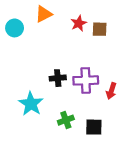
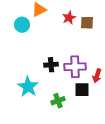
cyan circle: (15, 28) -> (22, 25), moved
black square: (94, 127) -> (82, 90), moved

